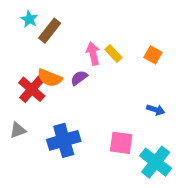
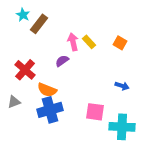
orange semicircle: (50, 78) -> (47, 90), moved
cyan cross: (156, 162) -> (122, 127), turned -35

